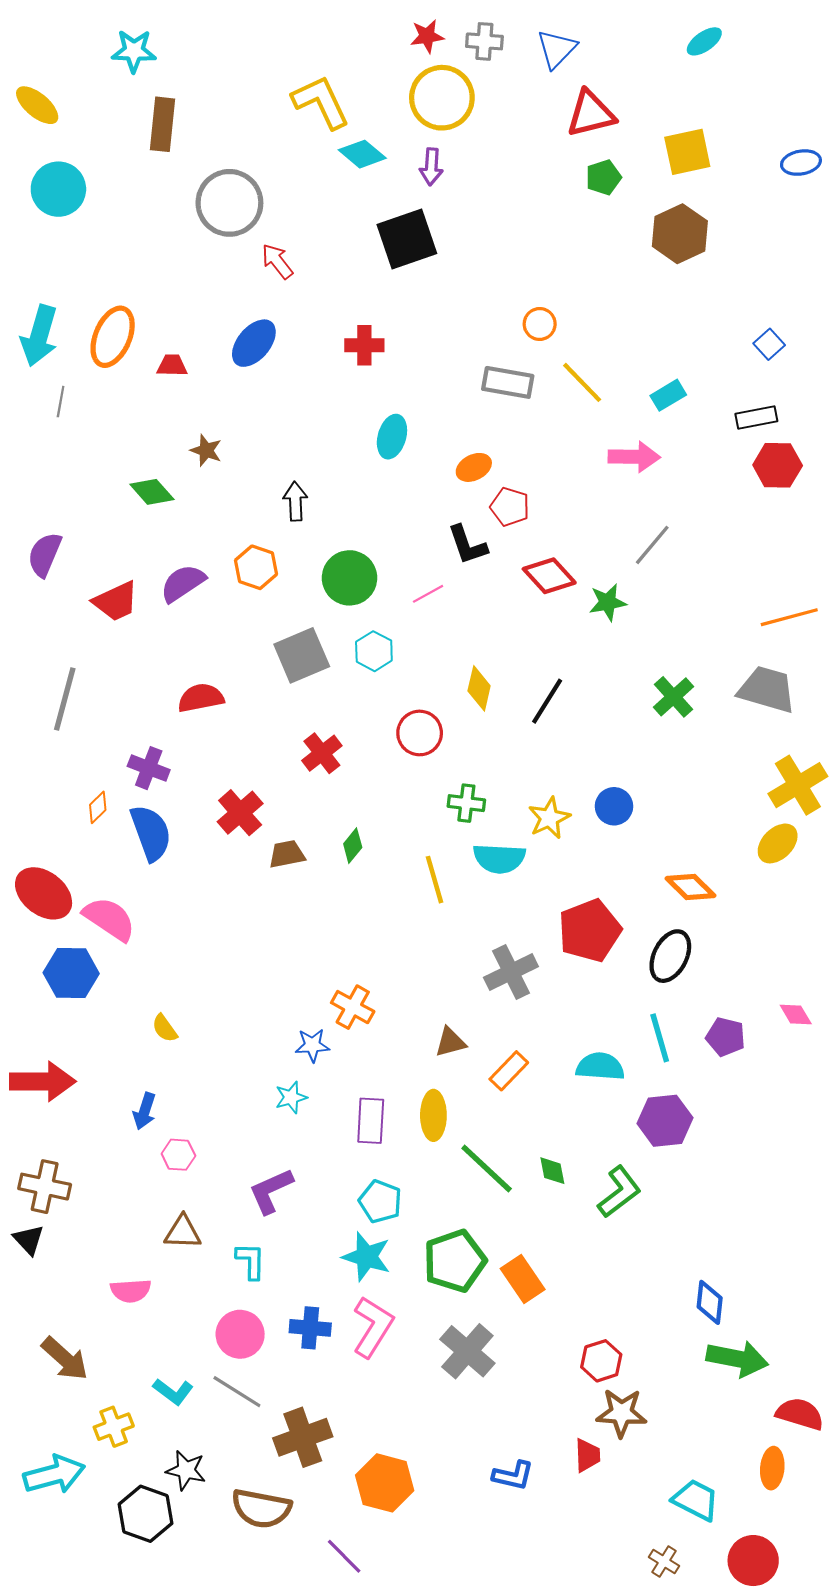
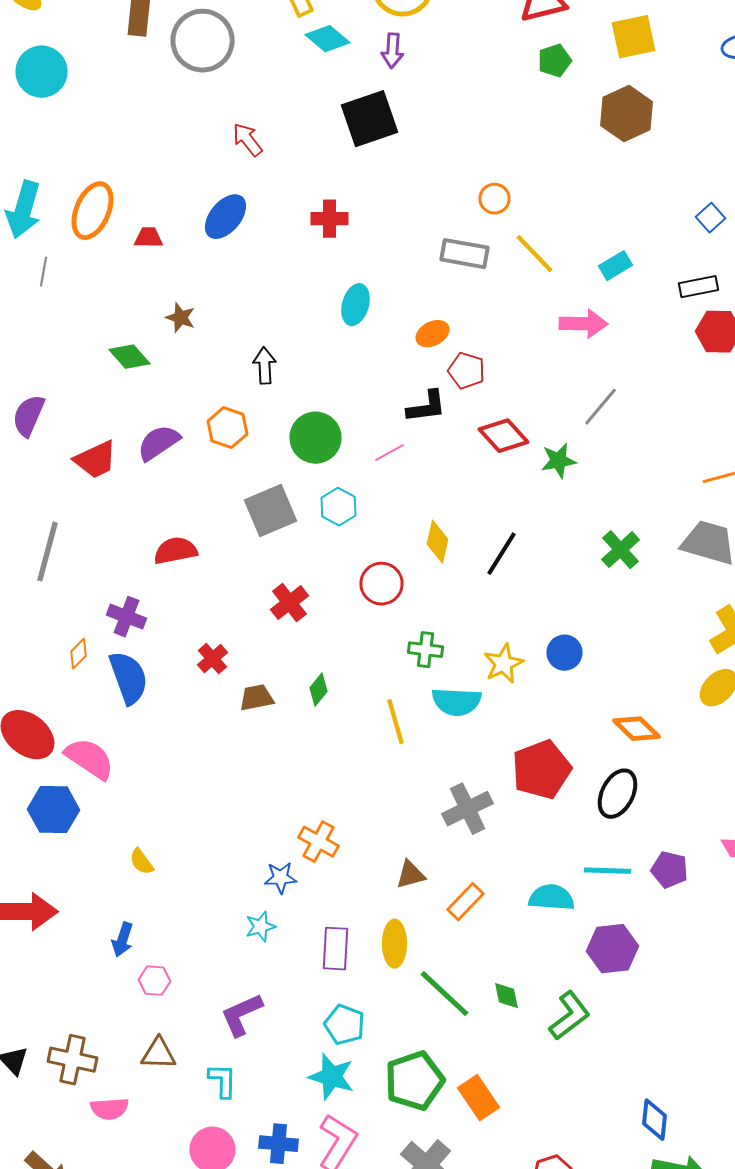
gray circle: (229, 203) -> (202, 41), moved
black L-shape: (467, 545) -> (426, 407), turned -78
red cross: (240, 813) -> (212, 659), size x0.7
cyan line: (660, 1038) -> (608, 871), turned -72
brown cross: (45, 1187) -> (72, 1060), moved

